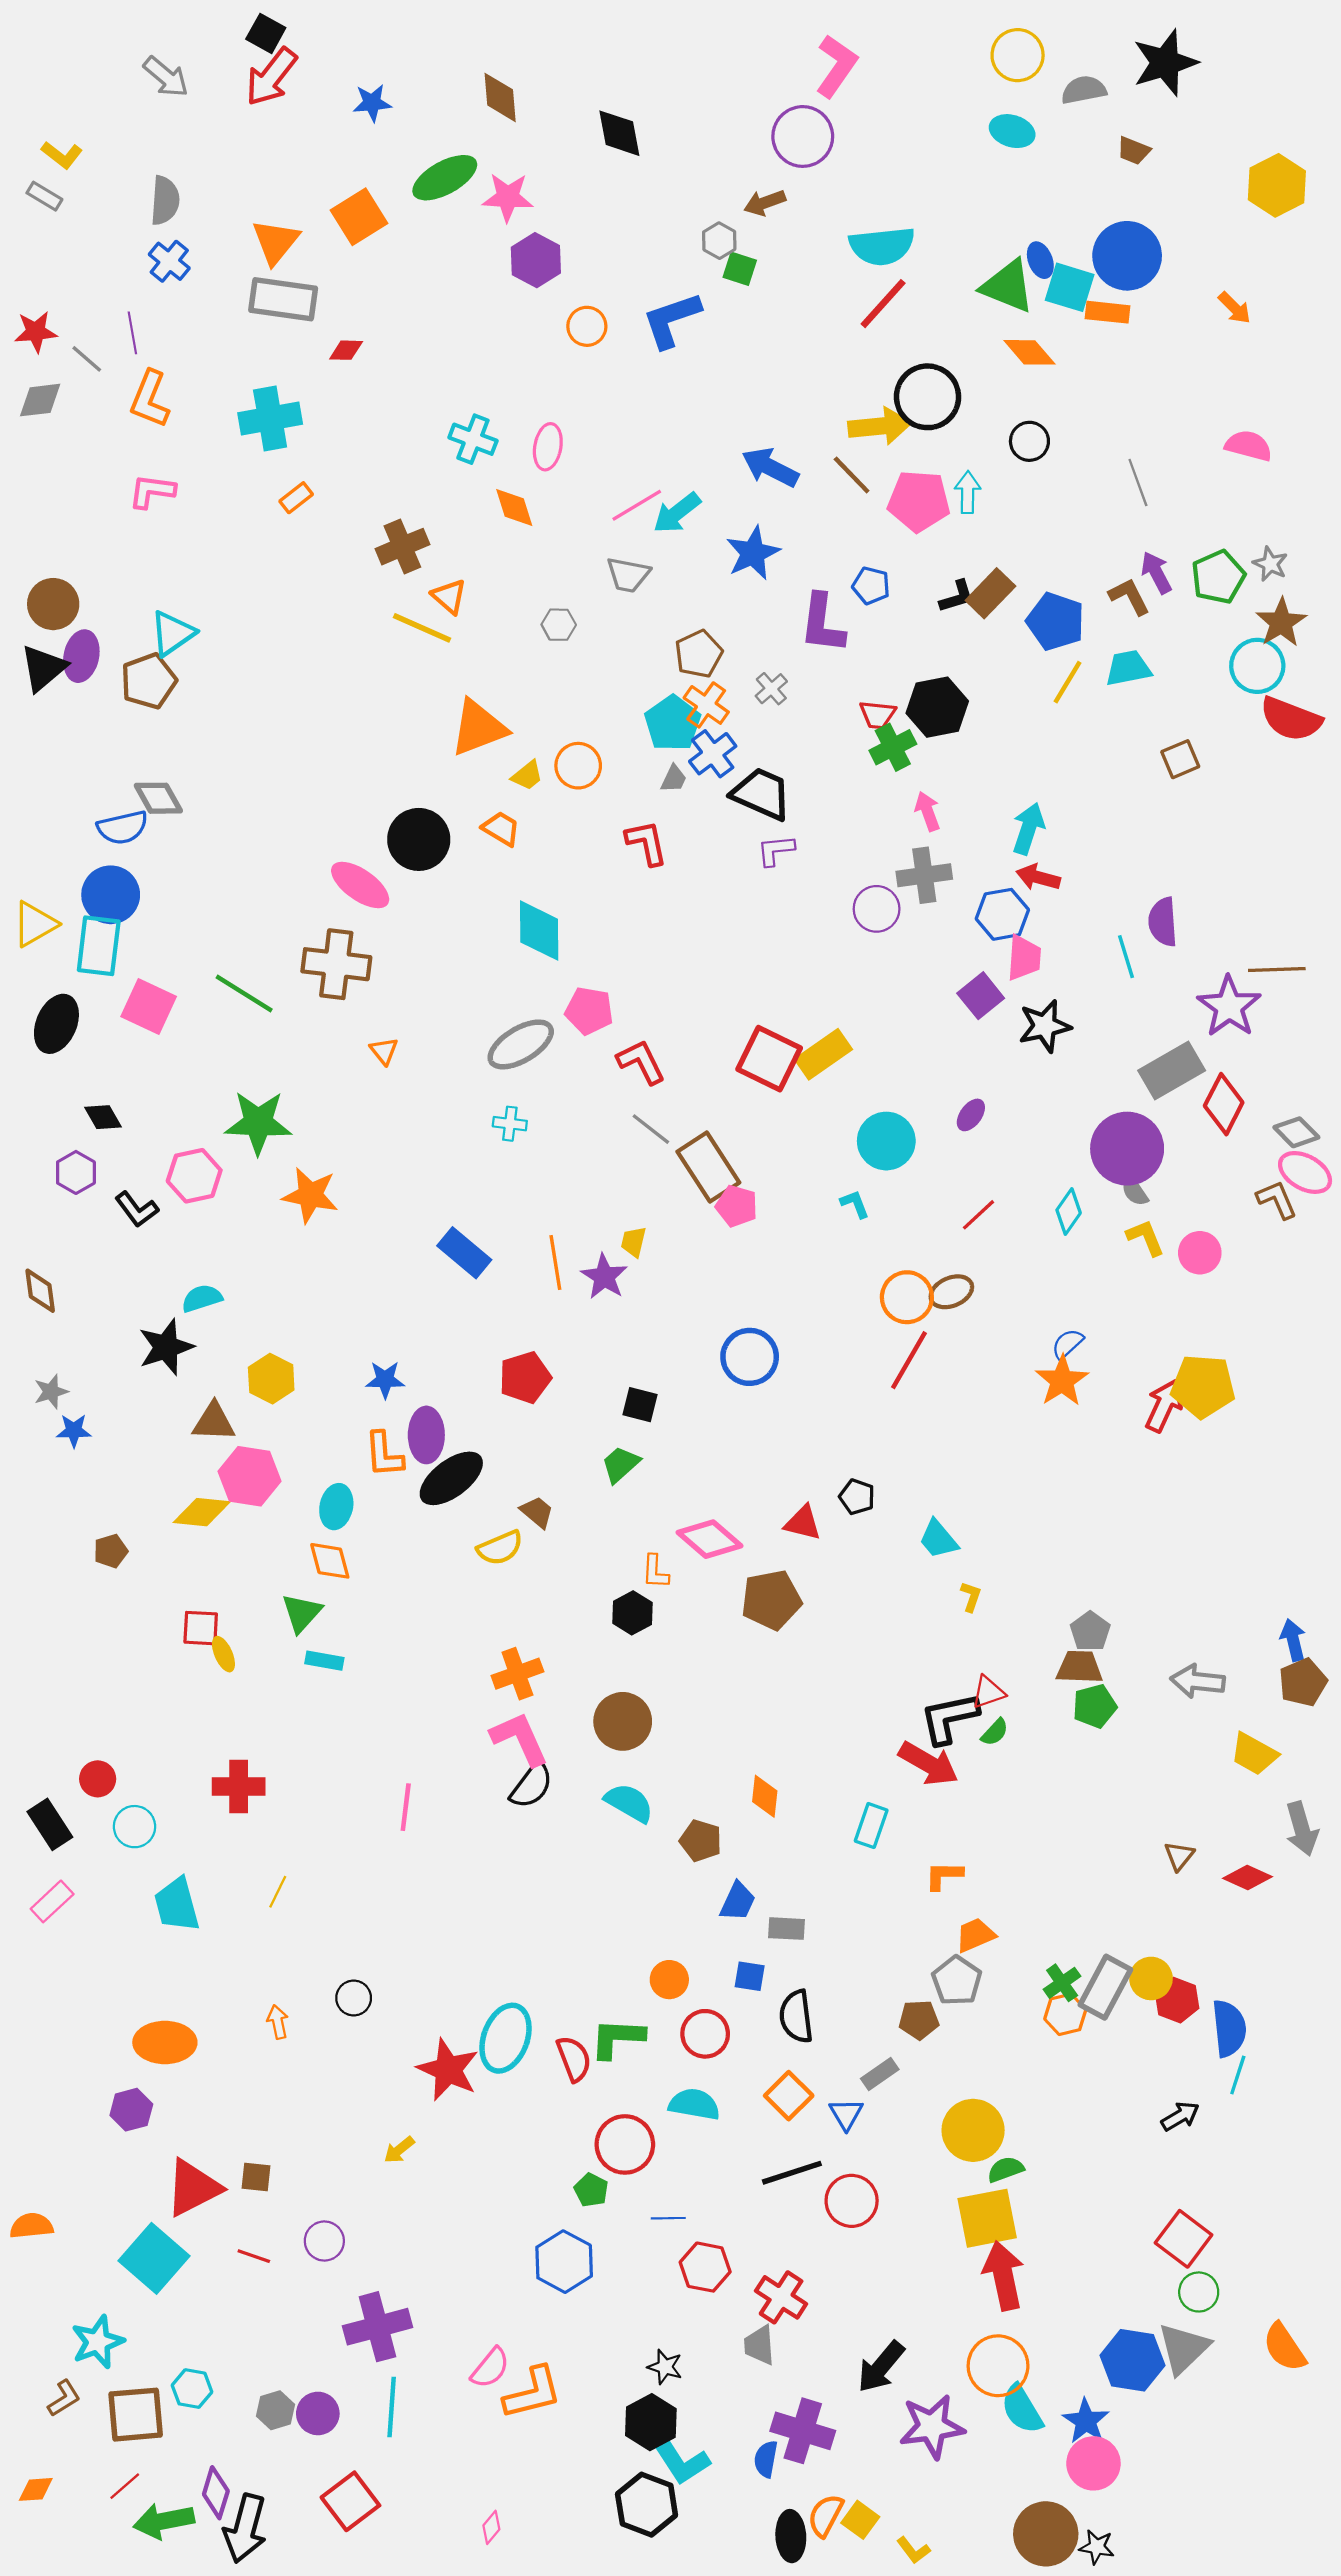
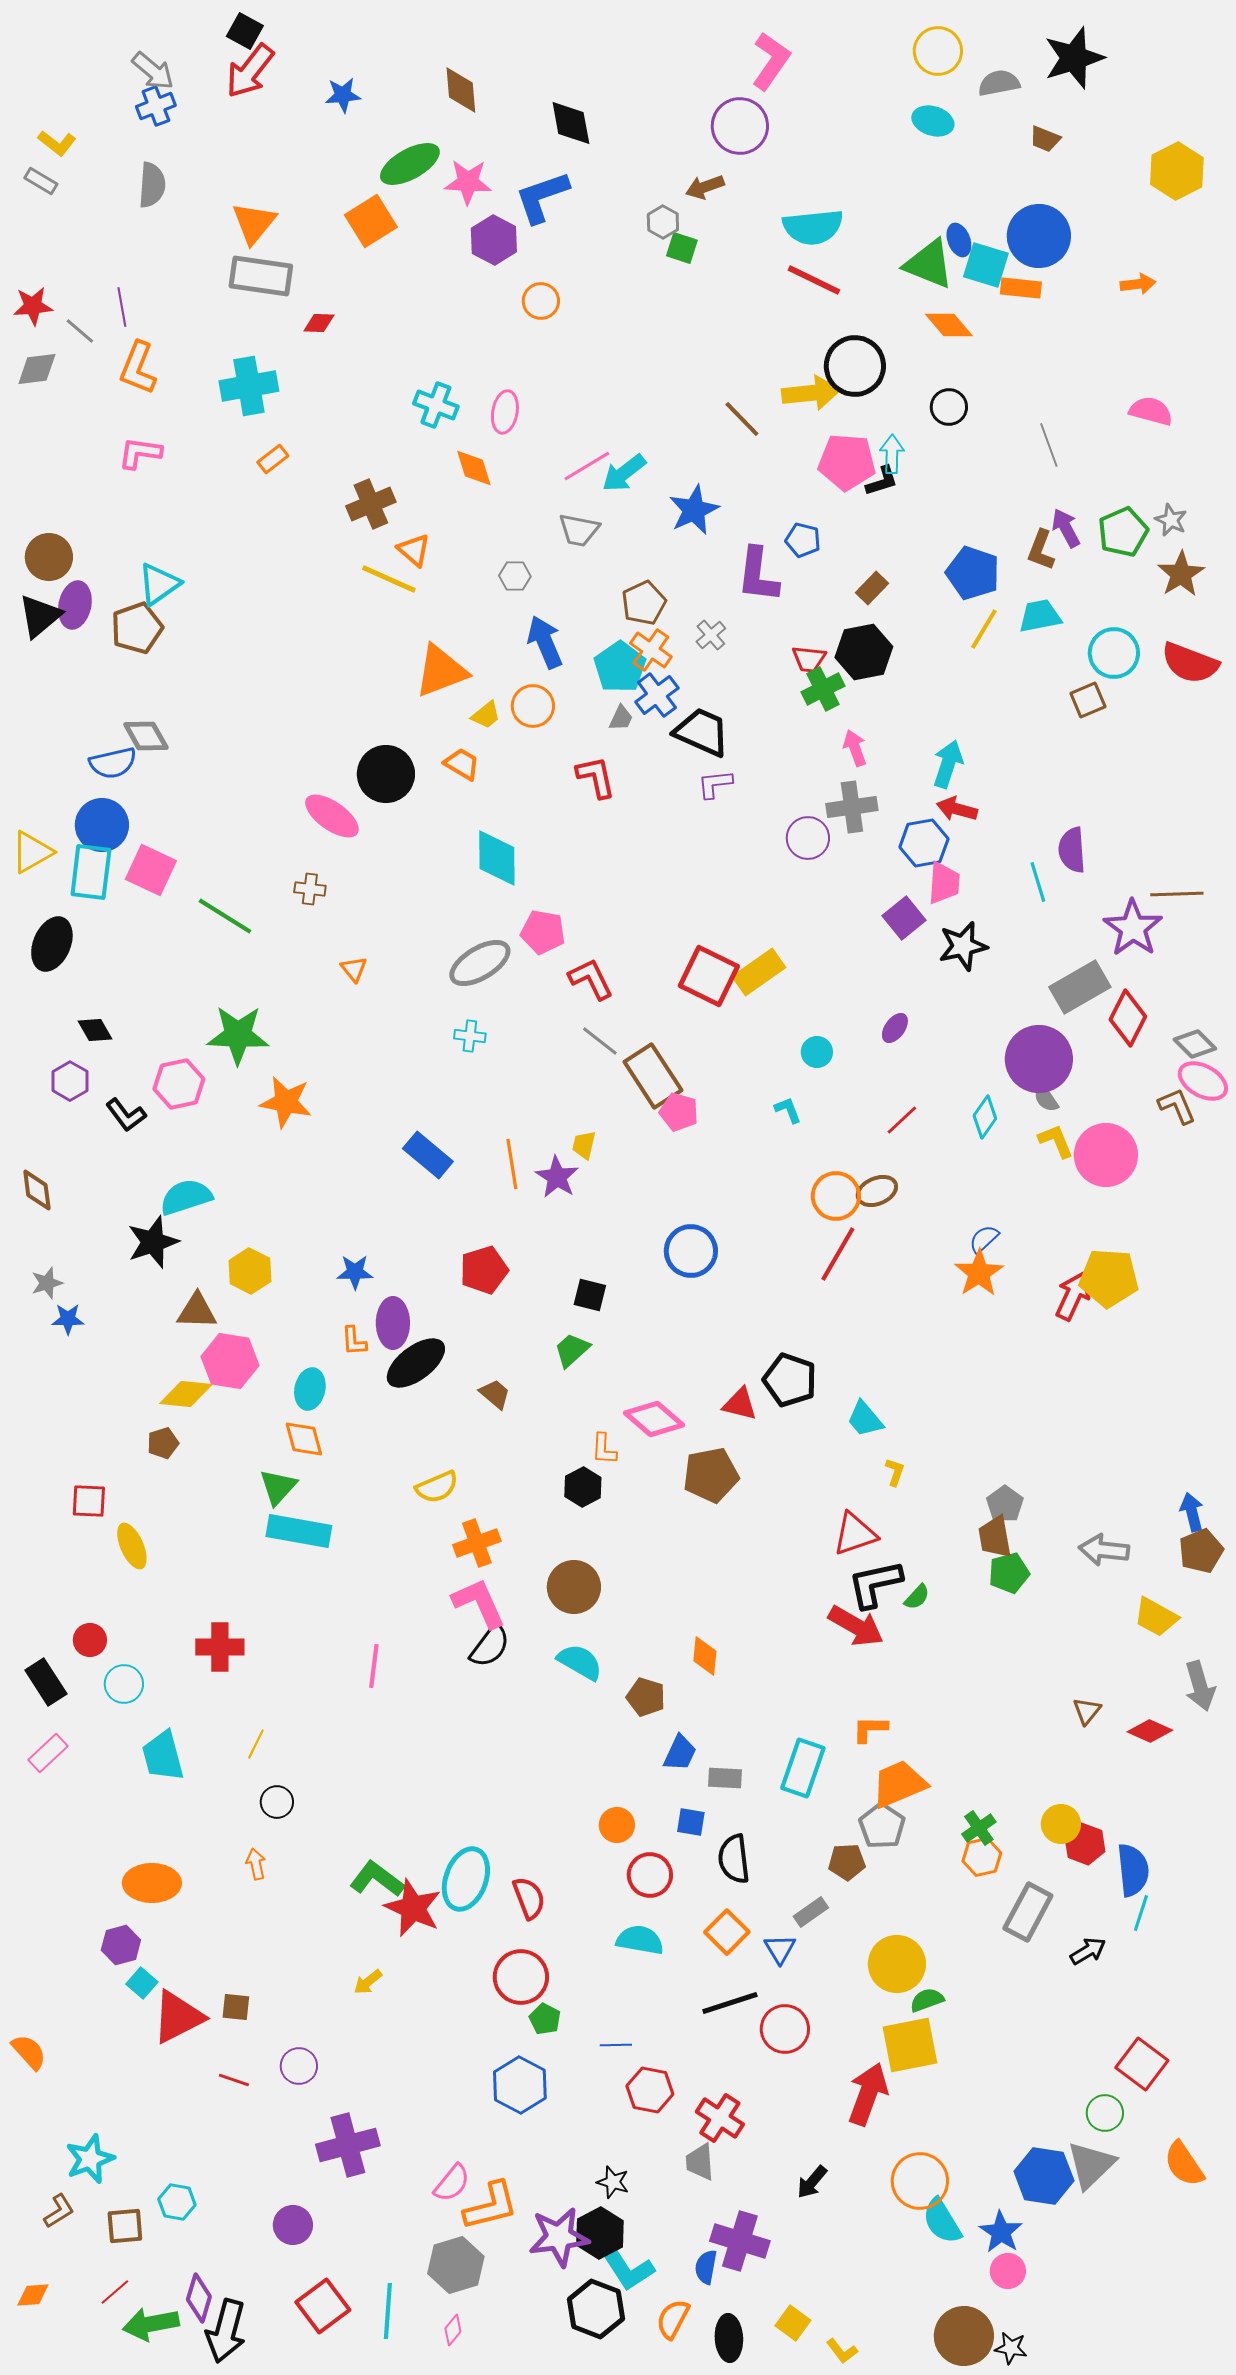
orange square: (359, 217) -> (371, 221), moved
blue cross: (169, 261) -> (156, 106), moved, turned 30
red line: (883, 304) -> (814, 280), turned 74
orange arrow: (1234, 308) -> (1138, 284), turned -52
blue L-shape: (671, 320) -> (542, 197), moved
blue arrow: (770, 467) -> (545, 642), moved, turned 40
brown line: (852, 475) -> (742, 419), moved
brown rectangle: (990, 593) -> (872, 588), moved, size x0.7
black L-shape: (957, 596) -> (882, 481), moved
brown L-shape: (1129, 596) -> (1041, 550), turned -132
cyan circle: (1257, 666) -> (1114, 653), moved
brown cross: (336, 964) -> (310, 889), size x0.5
pink square: (149, 1006) -> (151, 870), moved
cyan circle: (886, 1141) -> (817, 1052), size x0.6
pink circle: (1200, 1253) -> (1106, 1155), size x1.6
cyan semicircle: (202, 1298) -> (186, 1197), size x1.4
orange L-shape: (384, 1455) -> (354, 1341), size x0.7
black pentagon: (857, 1497) -> (790, 1380), size x1.6
yellow semicircle: (500, 1548) -> (437, 1487), moved
brown pentagon: (111, 1551) -> (163, 1443), moved
red square: (201, 1628) -> (89, 1501), moved
yellow ellipse: (223, 1654) -> (132, 1546), moved, size x1.4
cyan rectangle: (324, 1661) -> (299, 1531), size x1.8
brown trapezoid: (1079, 1667) -> (995, 1537), turned -102
red triangle: (988, 1692) -> (855, 1534), moved, size x1.4
cyan rectangle: (871, 1826) -> (803, 1768), moved, size x1.4
orange trapezoid: (975, 1935) -> (899, 1784), size x1.5
gray rectangle: (1105, 1987) -> (1028, 1912), moved
black circle: (354, 1998) -> (277, 1802), moved
green L-shape: (617, 2038) -> (377, 1879), moved, turned 34
red circle: (625, 2144) -> (521, 1977), moved
orange semicircle: (31, 2226) -> (29, 2052), turned 54
red square: (1184, 2239) -> (1142, 2064), moved
cyan square: (154, 2258) -> (142, 1983), moved, size x0.5
red arrow: (1003, 2276) -> (868, 2094), moved, turned 32
black arrow: (881, 2367) -> (812, 2182), size x0.7
cyan line: (392, 2407) -> (388, 2311), moved
gray hexagon: (276, 2410) -> (456, 2265), moved, size x1.6
brown square: (136, 2415) -> (125, 2226), size x0.7
purple star: (932, 2426) -> (559, 2237), moved
pink circle: (1093, 2463) -> (1008, 2271), size x0.7
orange semicircle: (826, 2515) -> (673, 2319), moved

